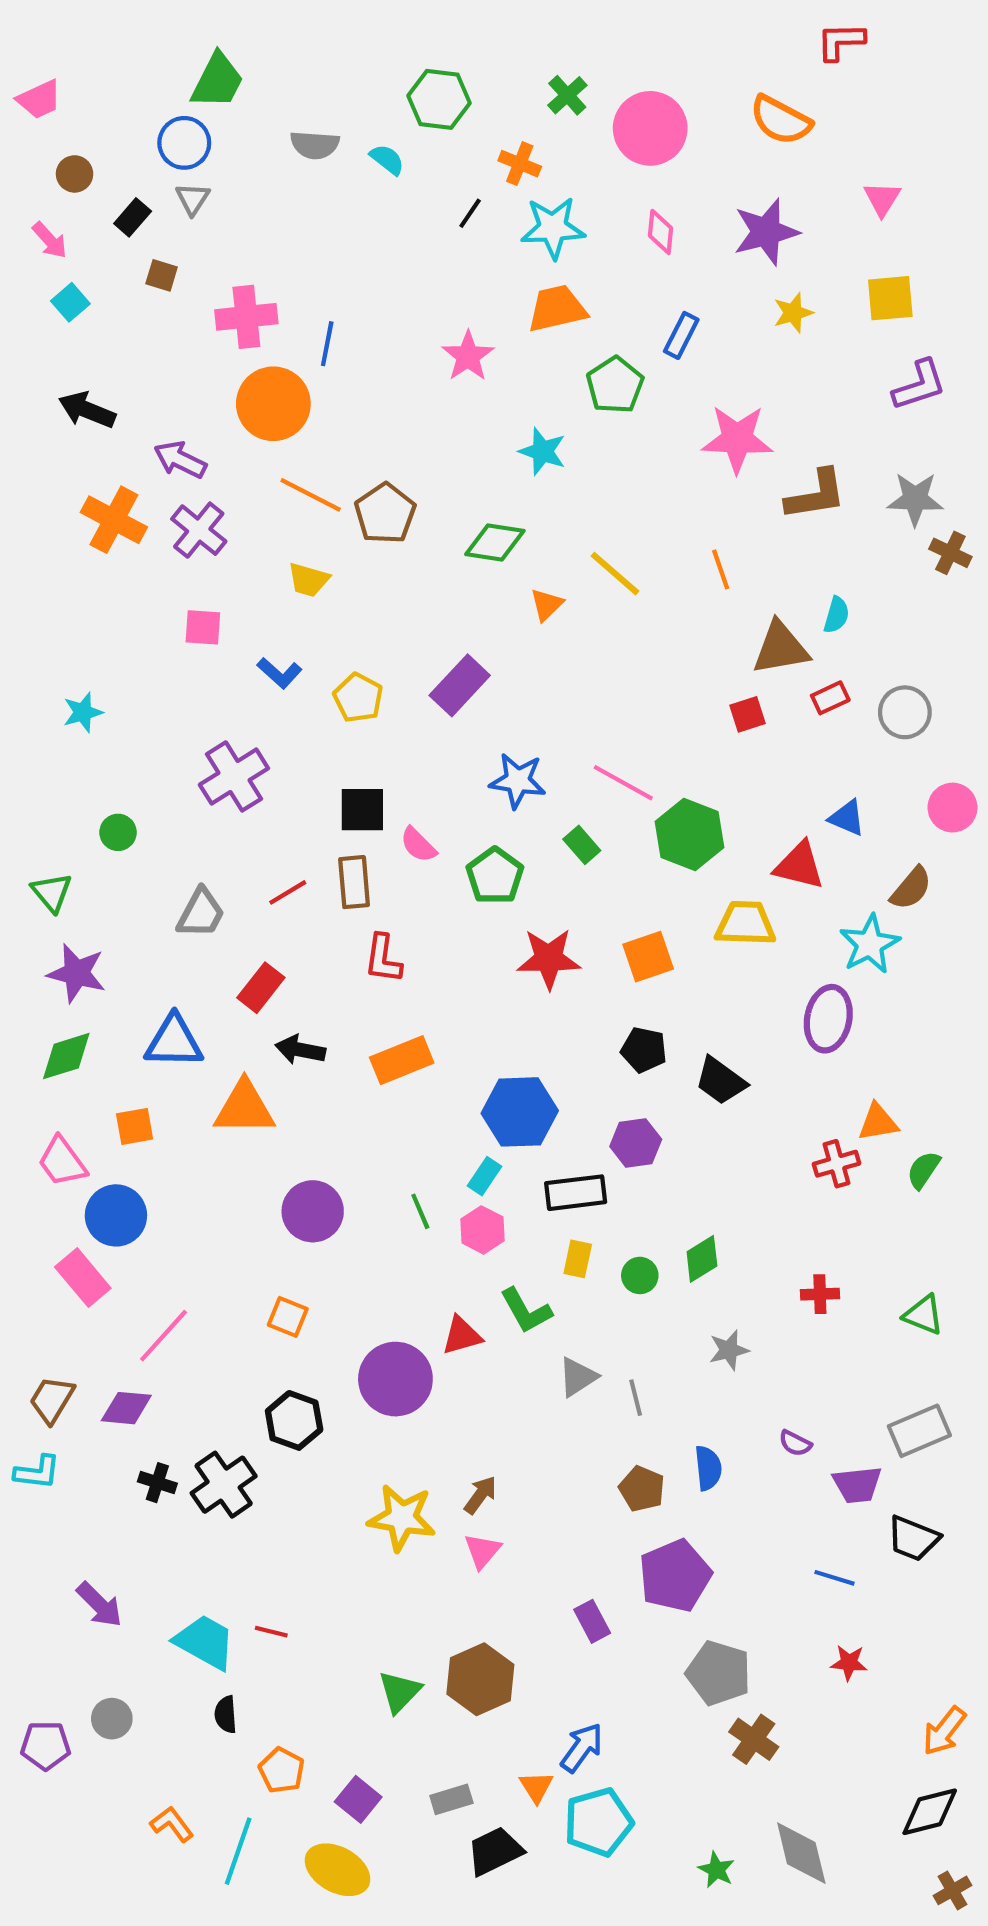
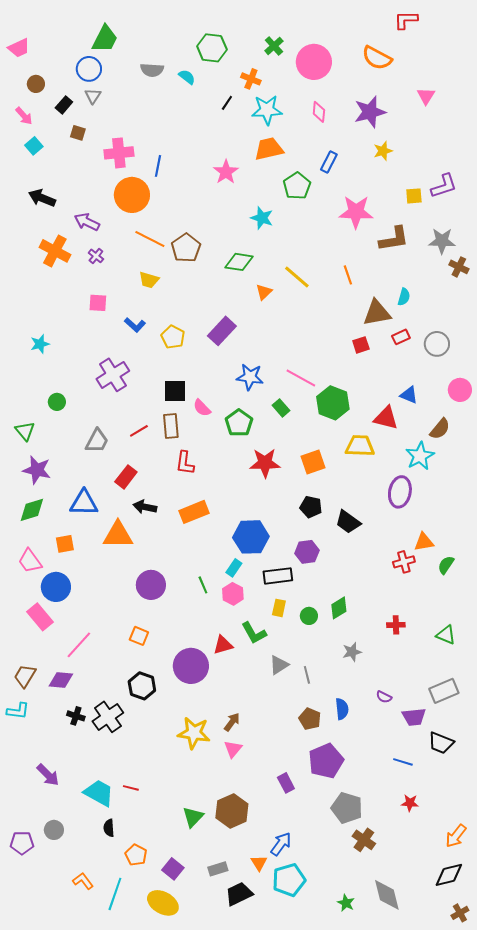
yellow square: (890, 298) -> (414, 196), moved, size x0.7
purple cross: (199, 530) -> (96, 256), size x0.6

